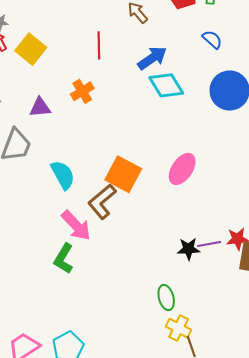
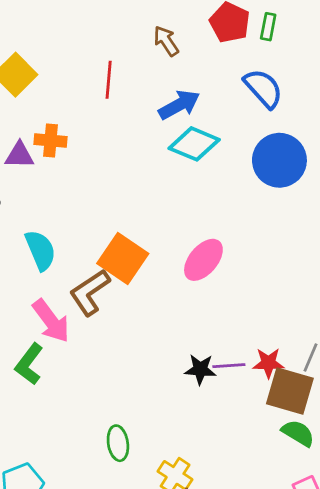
blue semicircle: (212, 39) -> (263, 88), size x1.5
cyan diamond: (166, 85) -> (194, 144), turned -42
orange cross: (82, 91) -> (50, 141), moved, turned 30
green ellipse: (166, 298) -> (118, 443), moved

